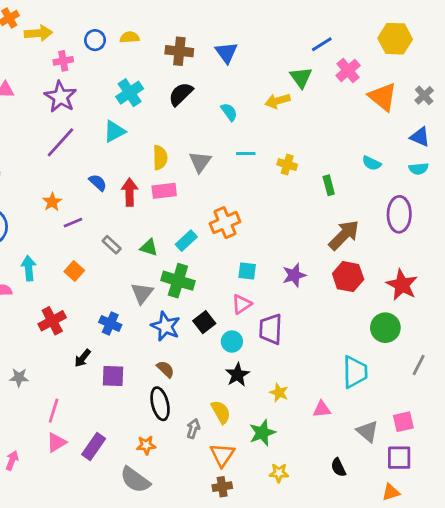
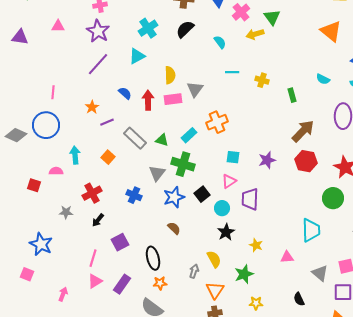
pink cross: (348, 71) -> (241, 12), moved
gray triangle: (200, 162) -> (195, 89), moved
gray rectangle: (112, 245) -> (135, 138), size x1.6
blue star: (166, 326) -> (174, 197), turned 30
black arrow: (83, 358) -> (98, 220), moved
purple square: (113, 376) -> (120, 242), moved, turned -30
gray star: (19, 377) -> (66, 212), moved
black ellipse: (160, 404) -> (153, 258), moved

